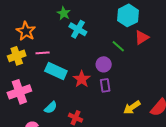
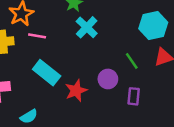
pink line: (43, 53) -> (37, 36), moved
purple rectangle: (105, 85) -> (134, 96), moved

